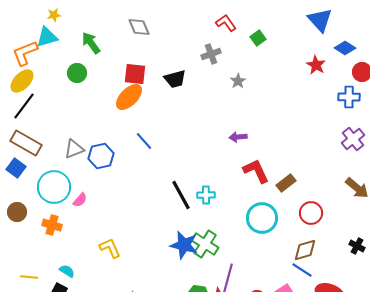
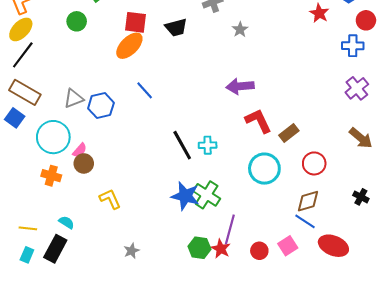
purple arrow: (238, 137) -> (240, 86), size x1.5
brown circle: (17, 212) -> (84, 163), moved

